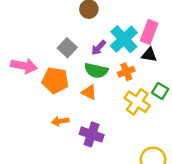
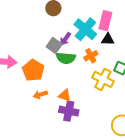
gray square: (67, 48) -> (54, 45), moved
orange pentagon: (55, 80) -> (33, 70), turned 30
orange triangle: (89, 92) -> (65, 95), moved
orange arrow: (60, 121) -> (40, 95), moved

